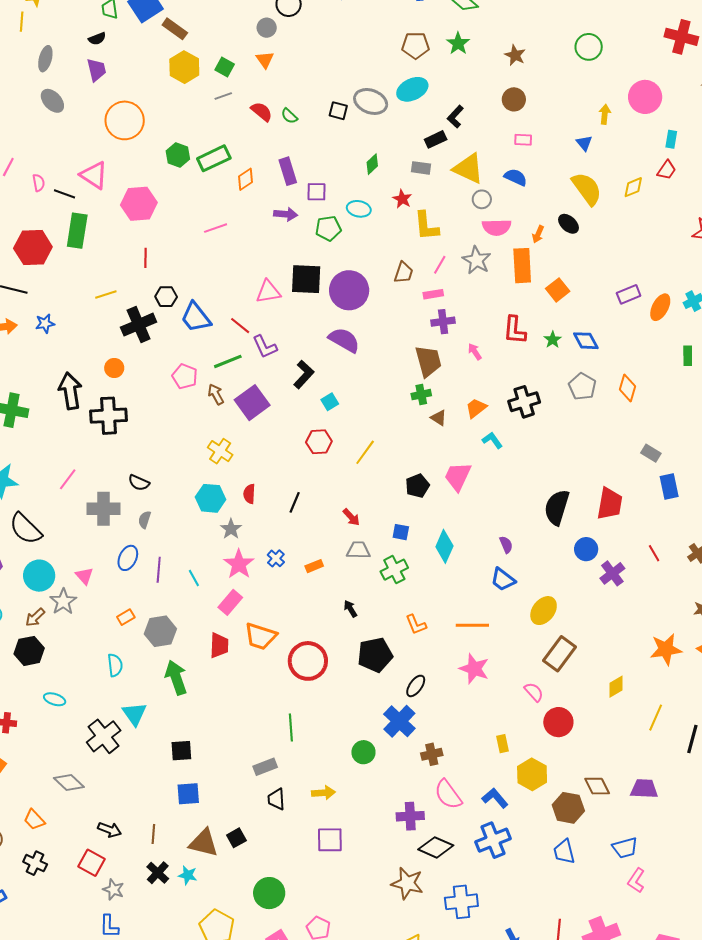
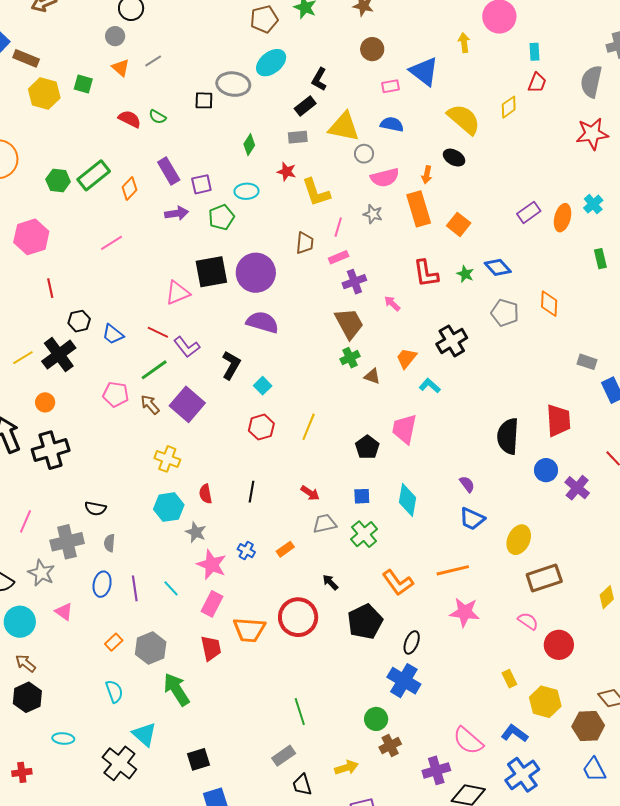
gray line: (223, 96) -> (153, 61), moved
blue triangle: (584, 143) -> (424, 71), moved, size x1.8
gray star: (477, 260) -> (373, 214), size x0.7
yellow line: (106, 294) -> (23, 358), moved
blue trapezoid: (196, 317) -> (113, 334), size x0.7
gray star: (63, 602) -> (41, 573), moved
brown arrow: (35, 617) -> (26, 663), turned 95
orange L-shape: (416, 625) -> (398, 583), size x1.4
brown rectangle: (560, 654) -> (544, 578), turned 48
red circle: (308, 661) -> (298, 617), moved
brown cross: (432, 754) -> (390, 746), moved

